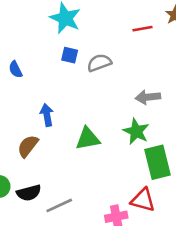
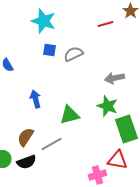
brown semicircle: (28, 146) -> (25, 137), moved
gray line: (59, 205) -> (51, 144), moved

